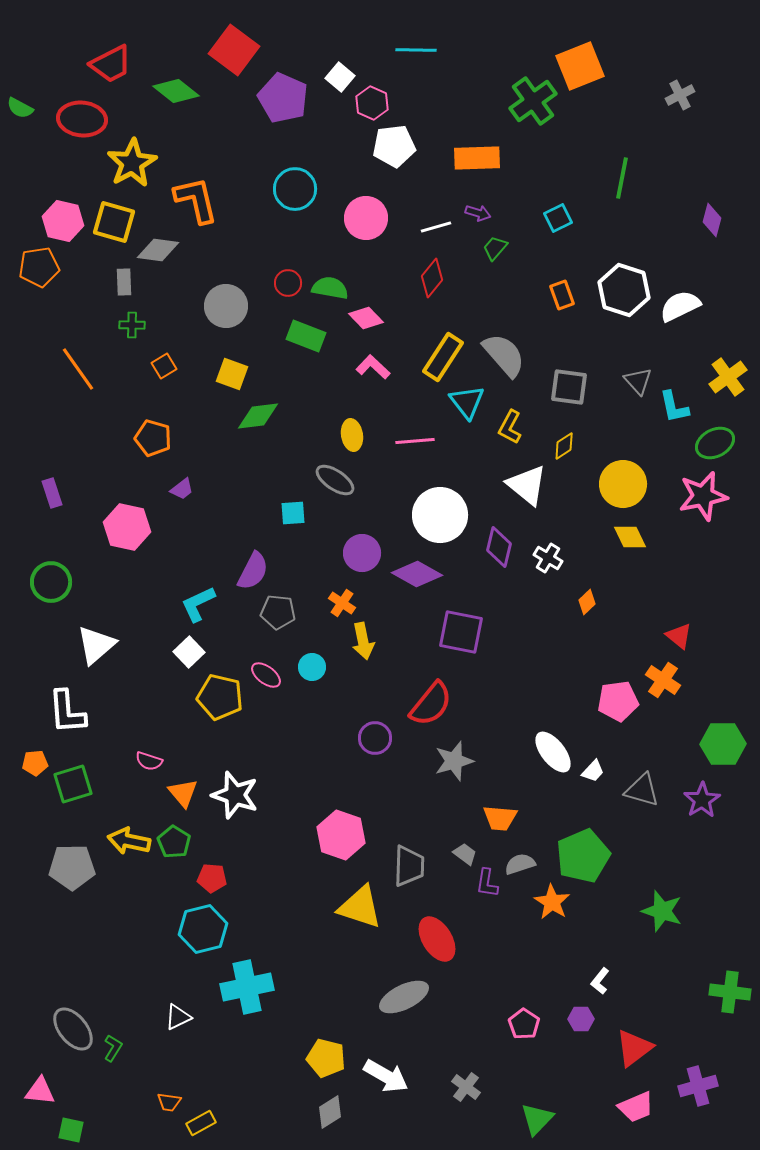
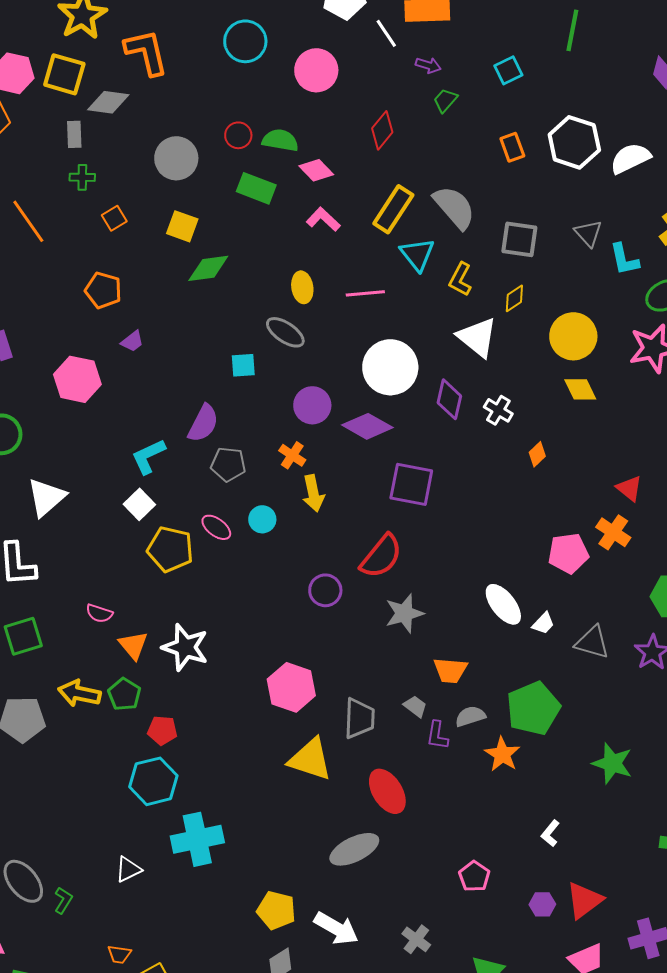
white line: (436, 227) -> (386, 33), moved, turned 72
purple hexagon: (581, 1019) -> (542, 904), moved

